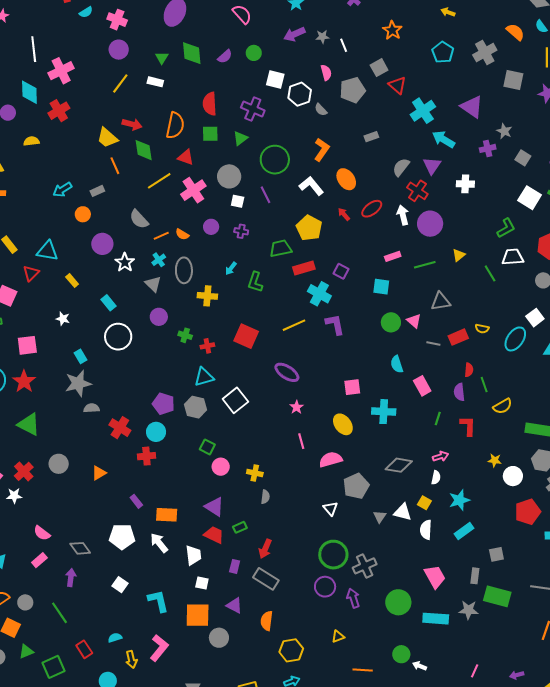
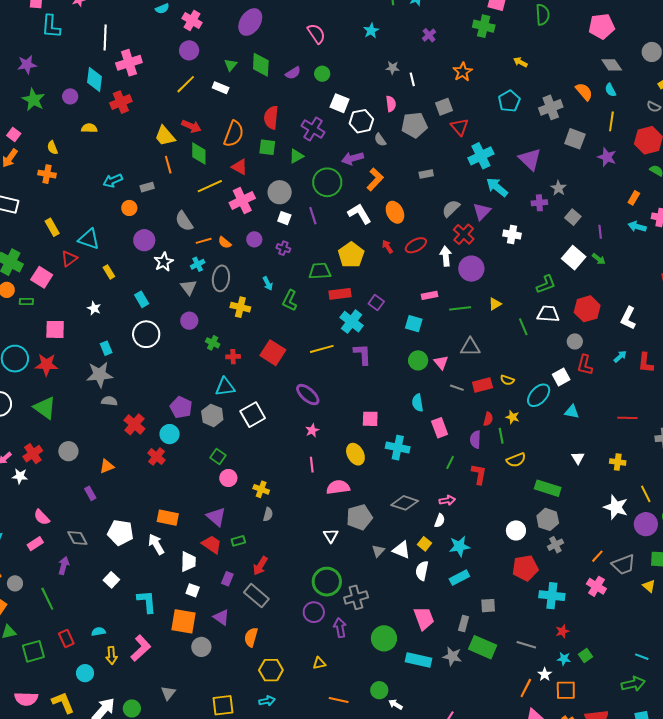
purple arrow: (294, 34) -> (353, 158), moved
cyan arrow: (231, 268) -> (268, 283), turned -72
red star: (24, 381) -> (46, 365), turned 30
red cross: (146, 456) -> (157, 457), turned 36
yellow star: (495, 460) -> (513, 417), moved
purple rectangle: (136, 501) -> (90, 493), moved

